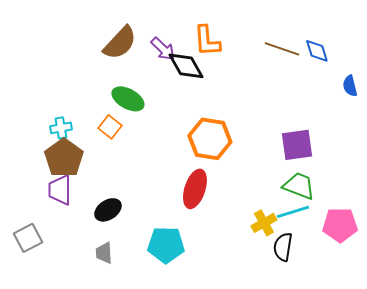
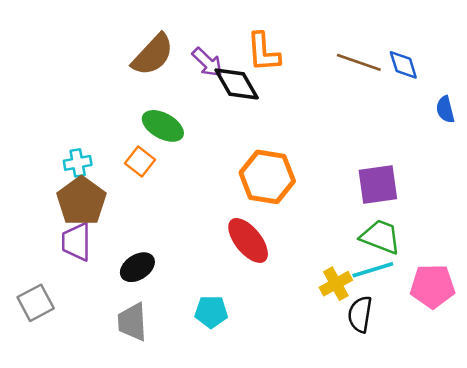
red ellipse: (195, 189) -> (248, 240), turned -57
cyan pentagon: (166, 245) -> (211, 312), size x0.7
gray trapezoid: (104, 253) -> (132, 322), size x1.4

